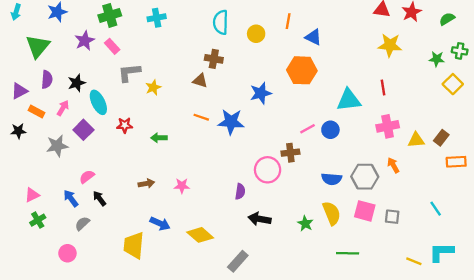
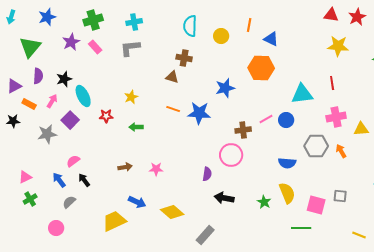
gray L-shape: (129, 73) -> (130, 48), moved
yellow star: (153, 87) -> (131, 97), moved
brown cross: (290, 153) -> (243, 130), moved
gray hexagon: (365, 177) -> (316, 146), moved
pink square: (365, 211) -> (316, 205), moved
yellow trapezoid: (134, 245) -> (114, 221), turned 60

